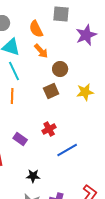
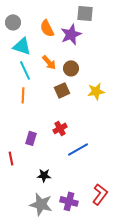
gray square: (61, 14) -> (85, 13), moved
purple star: (86, 35) -> (71, 34), moved
orange arrow: (41, 51) -> (49, 62), moved
purple rectangle: (20, 139) -> (31, 138), turned 72

